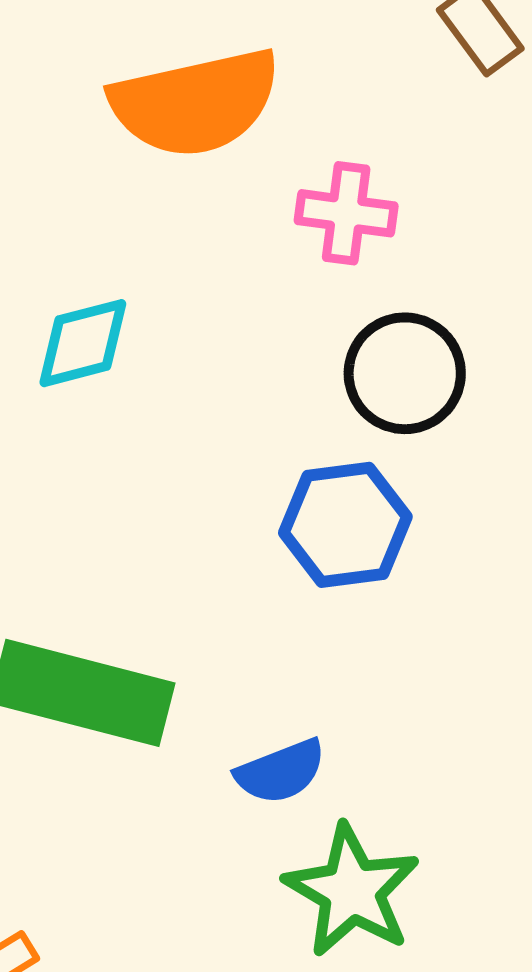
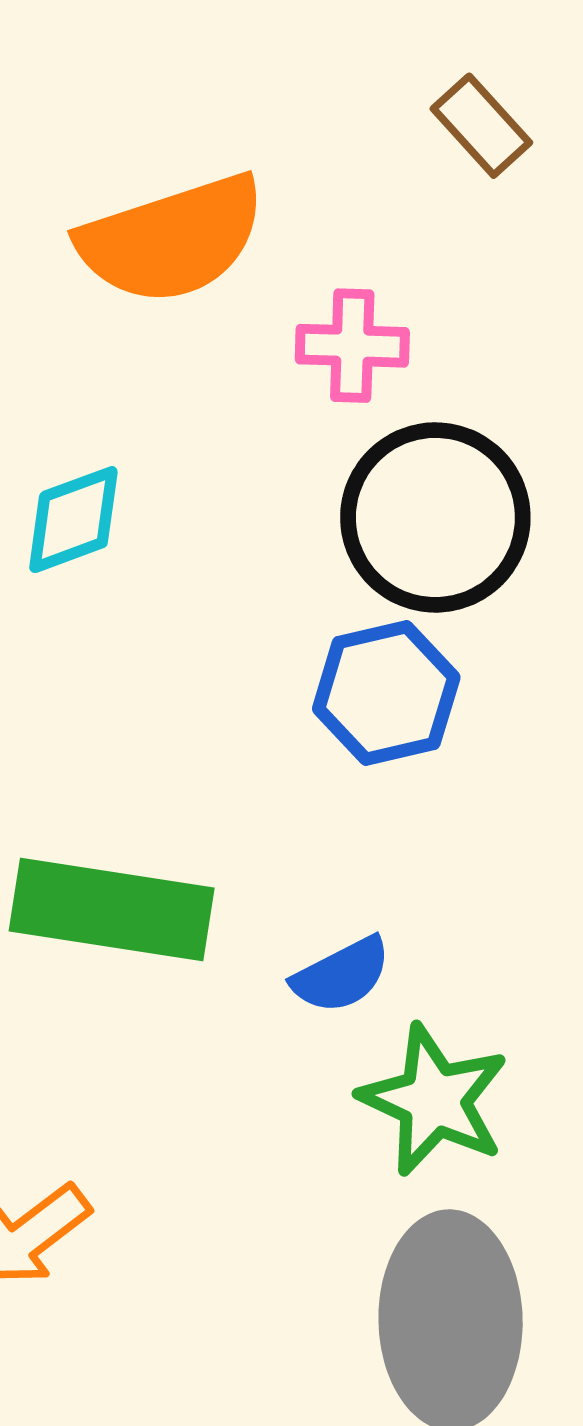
black circle: (405, 373) -> (435, 517), size x1.4

